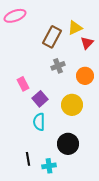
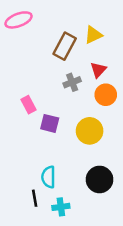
red triangle: (87, 43) -> (98, 70), moved
purple square: (40, 99) -> (50, 123), turned -35
cyan semicircle: (39, 122) -> (48, 177), moved
black circle: (68, 144) -> (100, 179), moved

